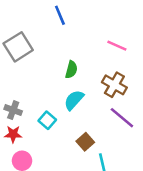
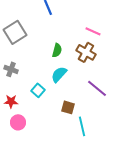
brown cross: (114, 85) -> (86, 52), moved
gray cross: (13, 110) -> (11, 69), moved
brown square: (85, 142) -> (68, 107), turned -32

